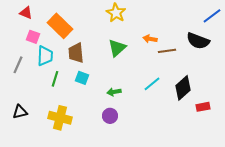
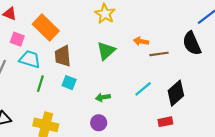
black semicircle: (198, 41) -> (192, 43), turned 45
cyan trapezoid: (45, 56) -> (30, 59), turned -75
red rectangle: (203, 107) -> (165, 122), moved

